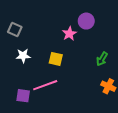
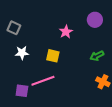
purple circle: (86, 21) -> (95, 20), moved
green arrow: (102, 59) -> (97, 56), turned 32

